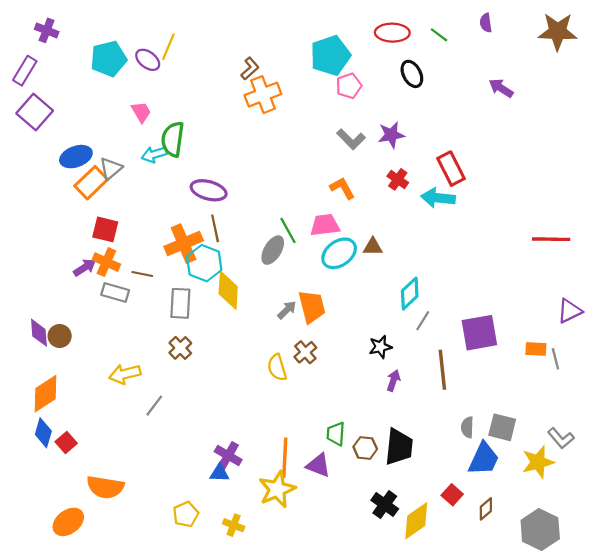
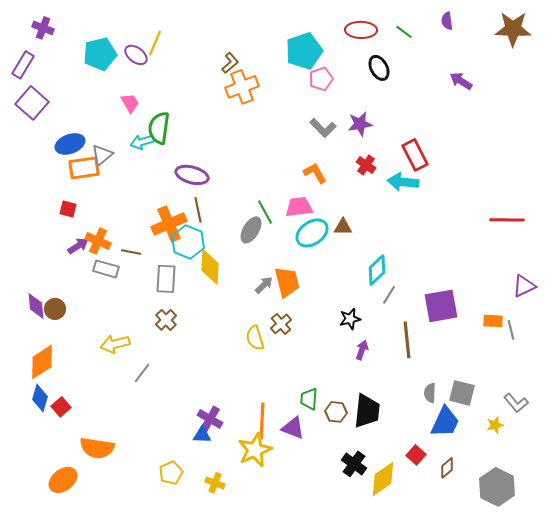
orange rectangle: (91, 183) -> (84, 168), turned 36
red square: (105, 229) -> (68, 209), moved, size x0.7
yellow star: (538, 462) -> (495, 425), size x0.6

